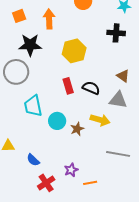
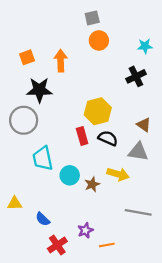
black cross: (116, 33) -> (136, 76), turned -30
yellow hexagon: (74, 51) -> (98, 111), moved

